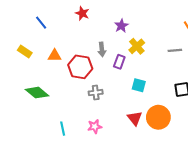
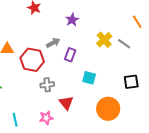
yellow cross: (137, 46) -> (104, 40), moved
gray arrow: (102, 49) -> (53, 43), turned -112
gray line: (175, 50) -> (124, 44), turned 40
red triangle: (135, 118) -> (66, 103), moved

